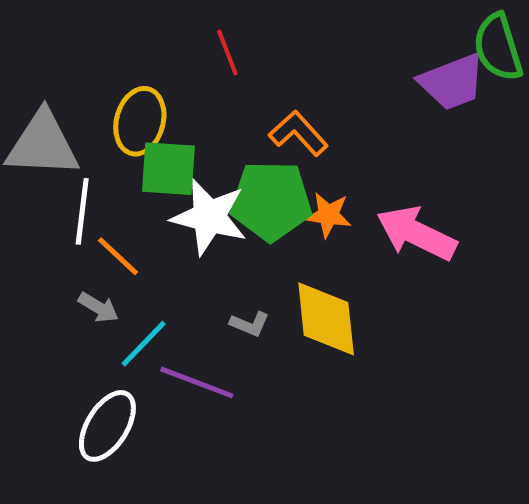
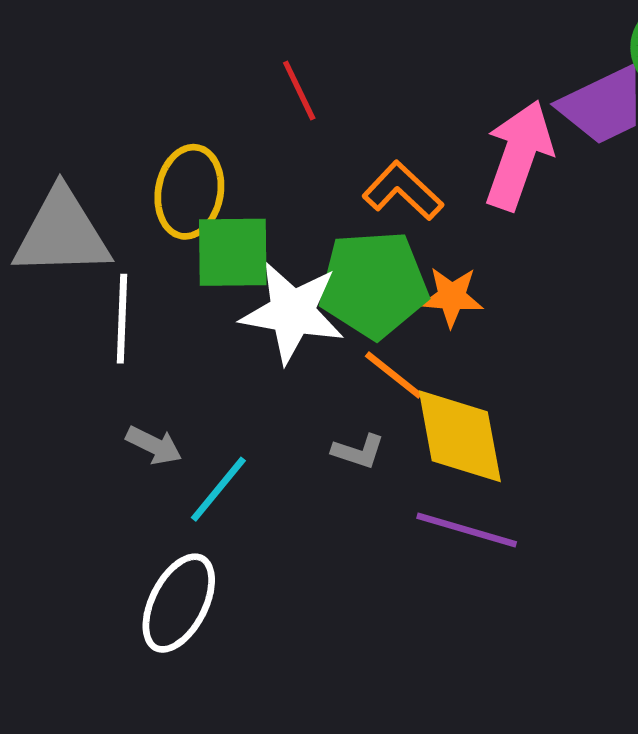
pink arrow: (417, 233) -> (519, 155), moved, turned 88
orange line: (118, 256) -> (394, 375), moved
purple line: (197, 382) -> (467, 530), moved

